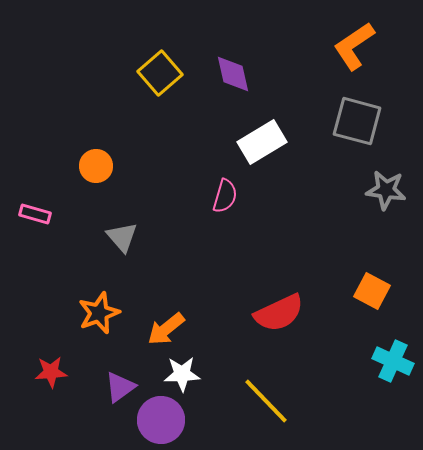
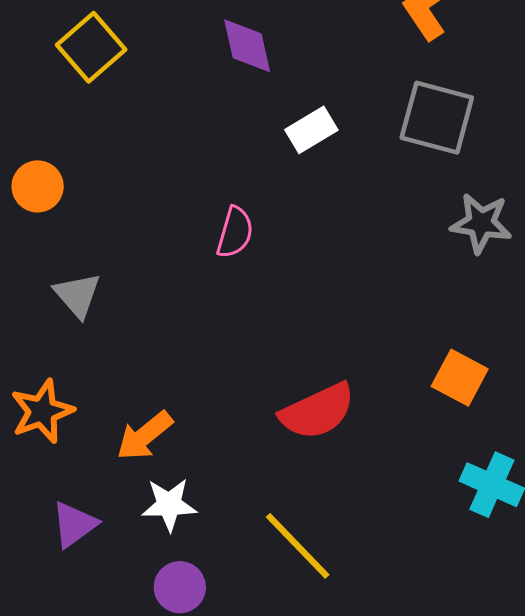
yellow square: (160, 73) -> (91, 47), moved
white rectangle: (262, 142) -> (311, 130), moved, size x0.7
purple circle: (161, 420) -> (180, 587), moved, size x0.7

